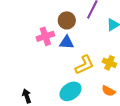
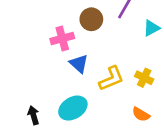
blue triangle: (67, 42) -> (79, 64), moved, turned 35
cyan ellipse: (70, 91) -> (73, 108), moved

